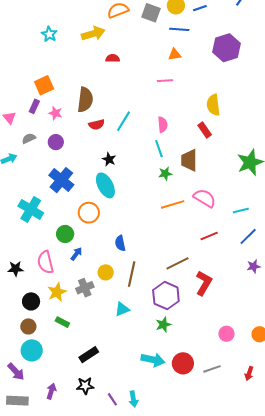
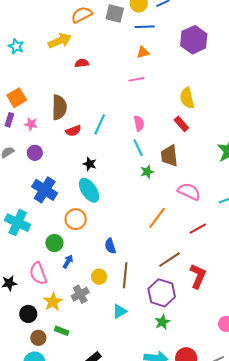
orange line: (173, 204) -> (157, 218), moved, turned -30
brown circle: (28, 326) -> (38, 338), moved

